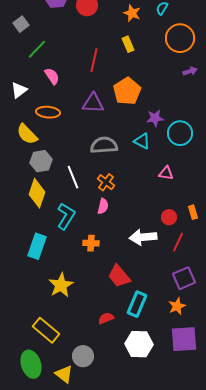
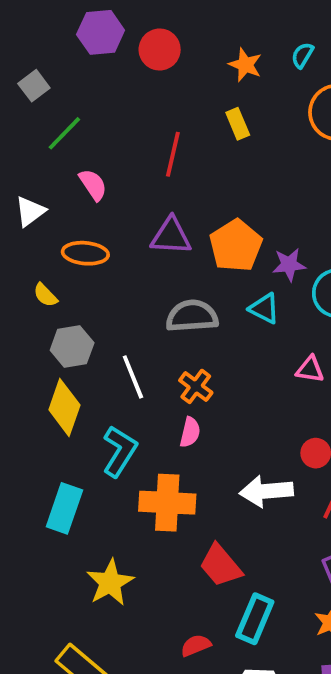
orange pentagon: (127, 91) -> (236, 246), moved
yellow semicircle: (27, 134) -> (45, 295), size x0.6
orange cross: (91, 243) -> (167, 503), size x1.8

